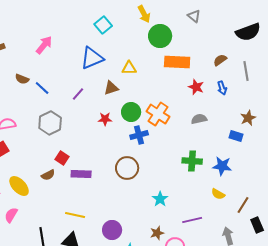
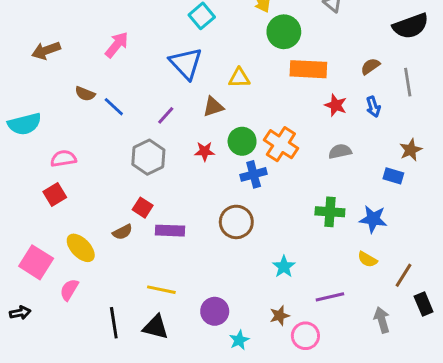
blue triangle: (92, 58) -> (186, 63), turned -50
gray hexagon: (50, 123) -> (148, 157), moved

